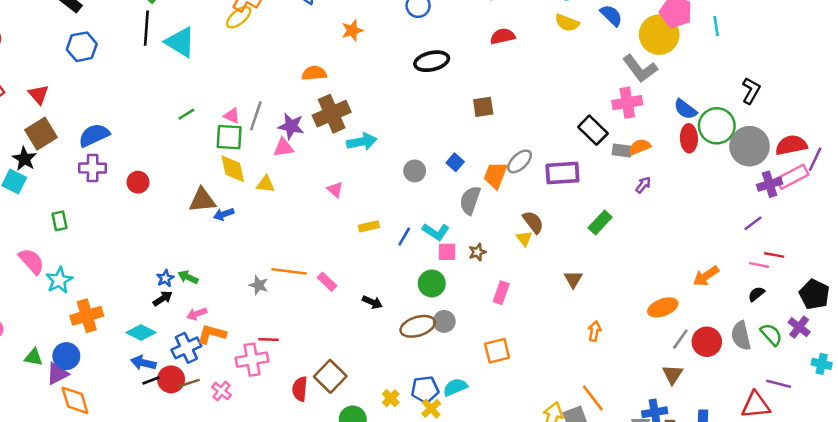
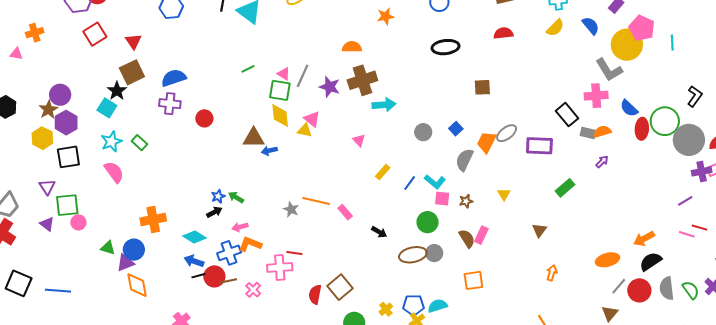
yellow semicircle: (567, 23) -> (555, 28), turned -72
blue semicircle: (685, 109) -> (629, 108), moved
pink triangle: (283, 148) -> (312, 119), moved, turned 42
green rectangle: (59, 221) -> (139, 143), turned -42
brown semicircle: (533, 222) -> (467, 239), moved
yellow rectangle: (369, 226) -> (383, 172), turned -42
cyan star: (59, 280) -> (111, 142), moved
black semicircle: (756, 294) -> (651, 261), moved, size x1.6

